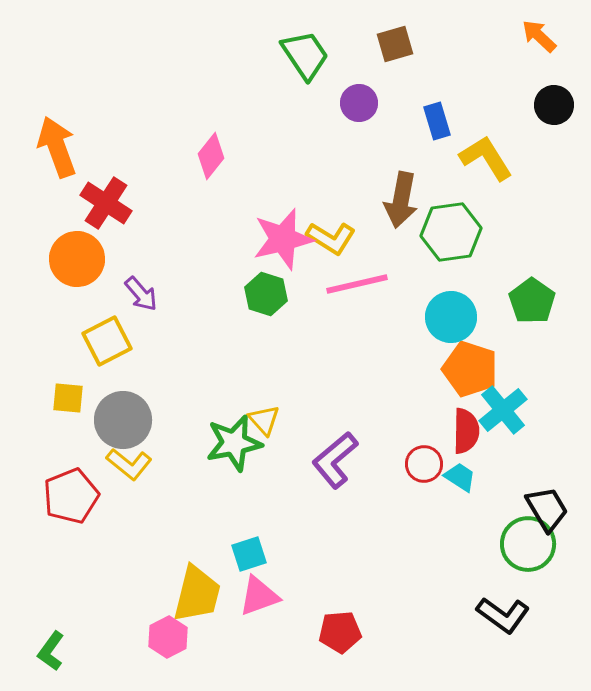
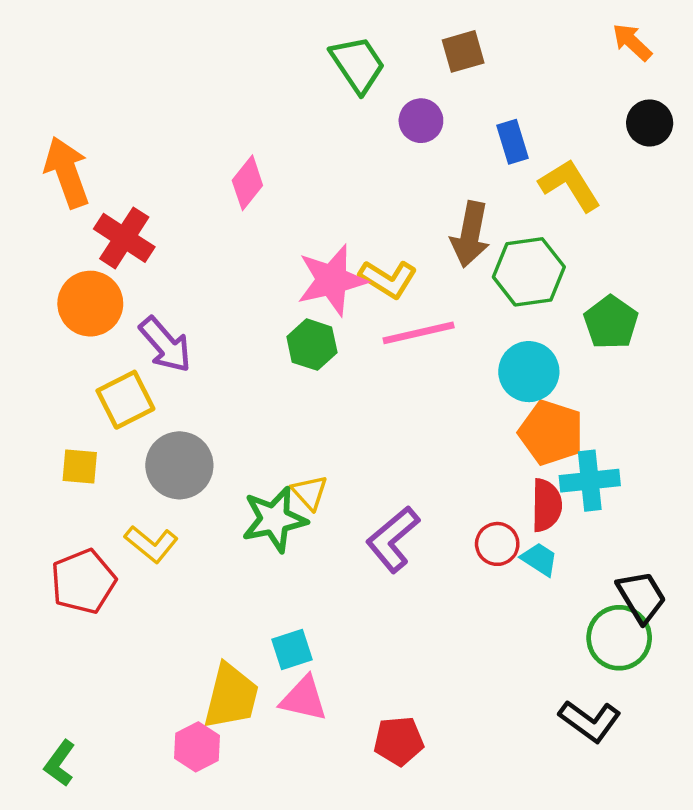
purple arrow: (141, 294) -> (165, 345), size x1.4
green pentagon: (532, 301) -> (611, 322), moved
cyan cross: (503, 410) -> (590, 481), turned 33
gray circle: (123, 420) -> (179, 465), moved
pink triangle: (259, 596) -> (304, 699), turned 33

